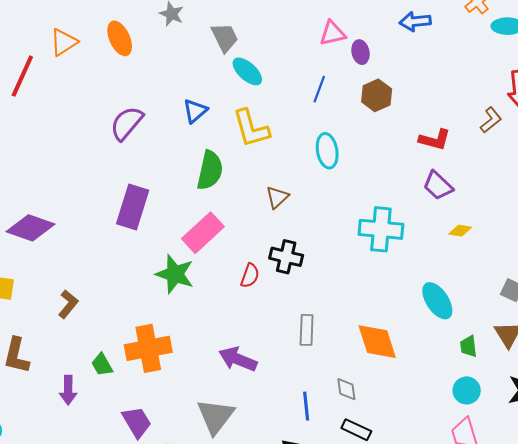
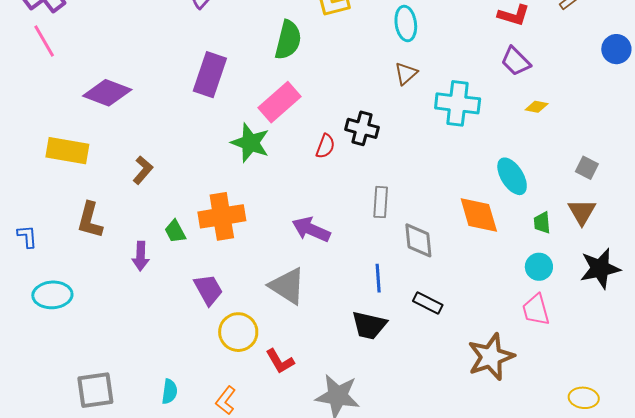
brown triangle: (277, 197) -> (406, 73), moved
orange diamond: (377, 342) -> (479, 215), moved
gray diamond: (346, 389) -> (418, 240), moved, size x1.5
gray triangle: (216, 416) -> (287, 286), turned -36

